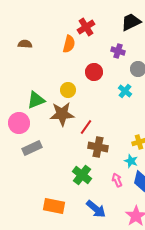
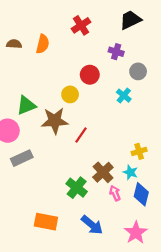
orange semicircle: (69, 44) -> (43, 44), moved
yellow circle: (68, 90) -> (70, 94), moved
brown cross: (98, 147) -> (103, 172), moved, turned 36

